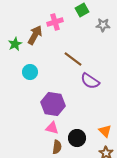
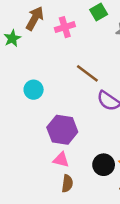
brown arrow: (35, 35) -> (35, 18), moved
green star: (15, 44) -> (12, 38), moved
black circle: (77, 138) -> (104, 165), moved

